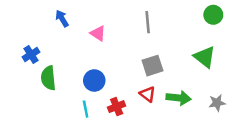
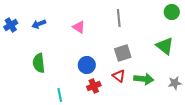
blue arrow: (62, 18) -> (39, 24), moved, turned -80
blue cross: (31, 54) -> (11, 25), moved
blue circle: (94, 81) -> (87, 65), moved
cyan line: (86, 109) -> (60, 95), moved

